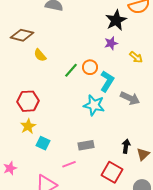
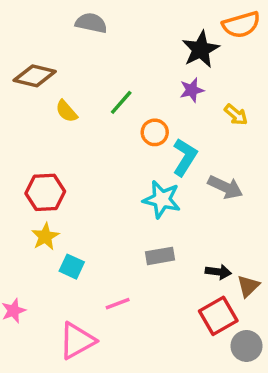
green line: (71, 70) -> (121, 102), moved
gray rectangle: (86, 145) -> (160, 256), moved
black arrow: (126, 146) -> (218, 272), turned 88
red square: (112, 172) -> (218, 316), moved, turned 30

